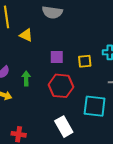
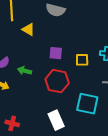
green arrow: (26, 78) -> (25, 71), turned -80

